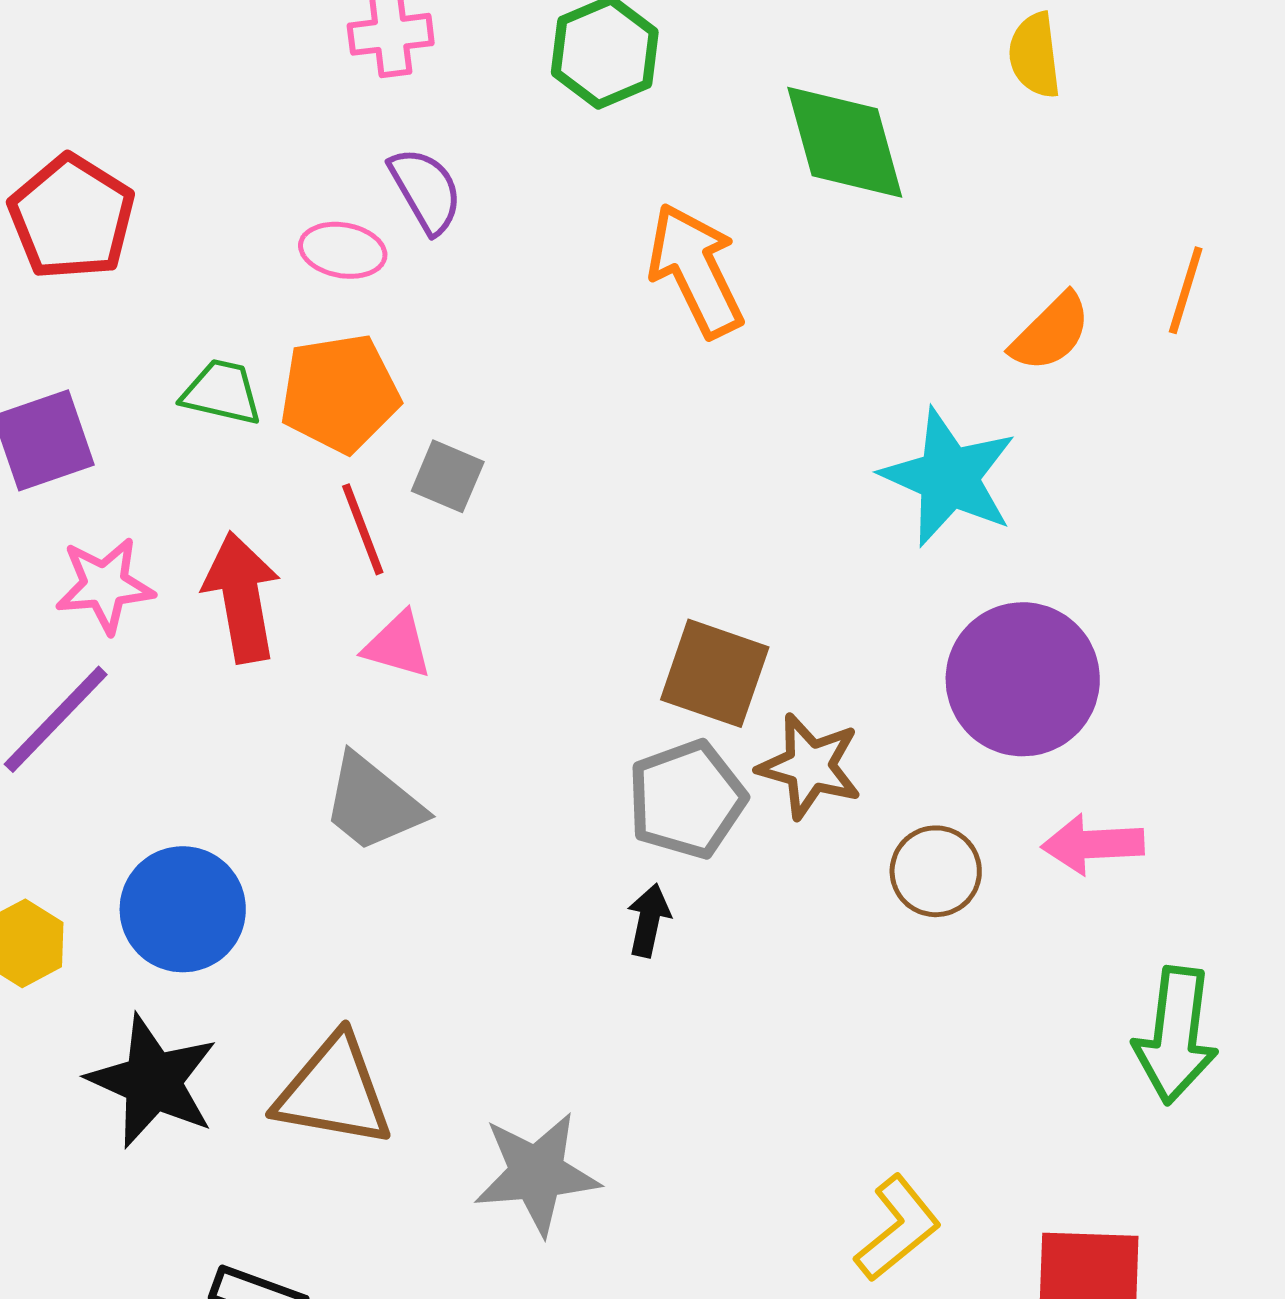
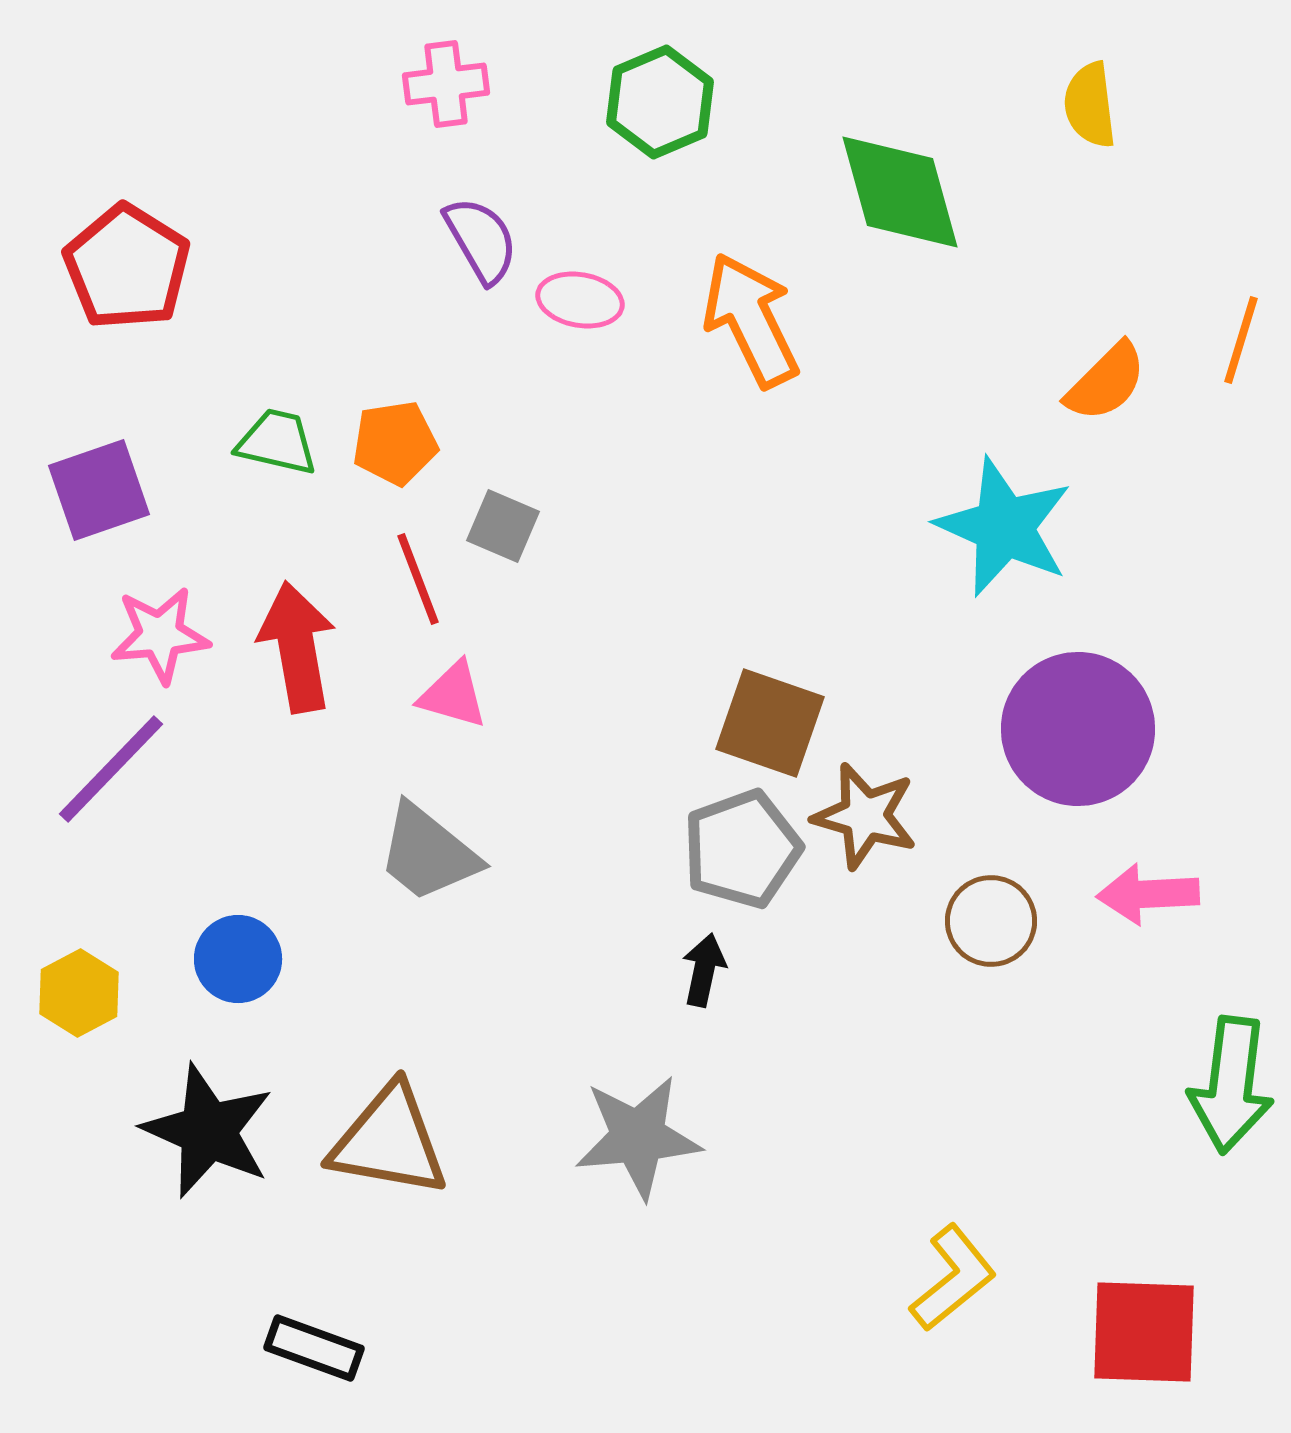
pink ellipse: (343, 250) -> (580, 300), moved
orange pentagon: (340, 393) -> (395, 443), size x0.7
blue circle: (183, 909) -> (238, 959), size x0.7
gray star: (537, 1173) -> (638, 1137), moved

